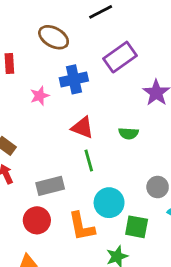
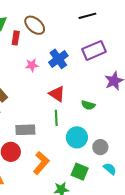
brown ellipse: (54, 37) -> (35, 25), moved
blue cross: (74, 79) -> (58, 59), turned -36
cyan circle: (109, 203) -> (77, 137), moved
orange L-shape: (82, 226) -> (41, 163), turned -140

